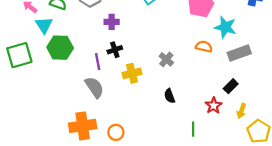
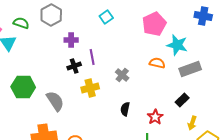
green hexagon: (60, 48) -> (23, 87), moved
purple line: (98, 62) -> (92, 57), moved
black semicircle: (170, 96) -> (125, 109), turned 32
red star: (214, 106) -> (155, 117), moved

